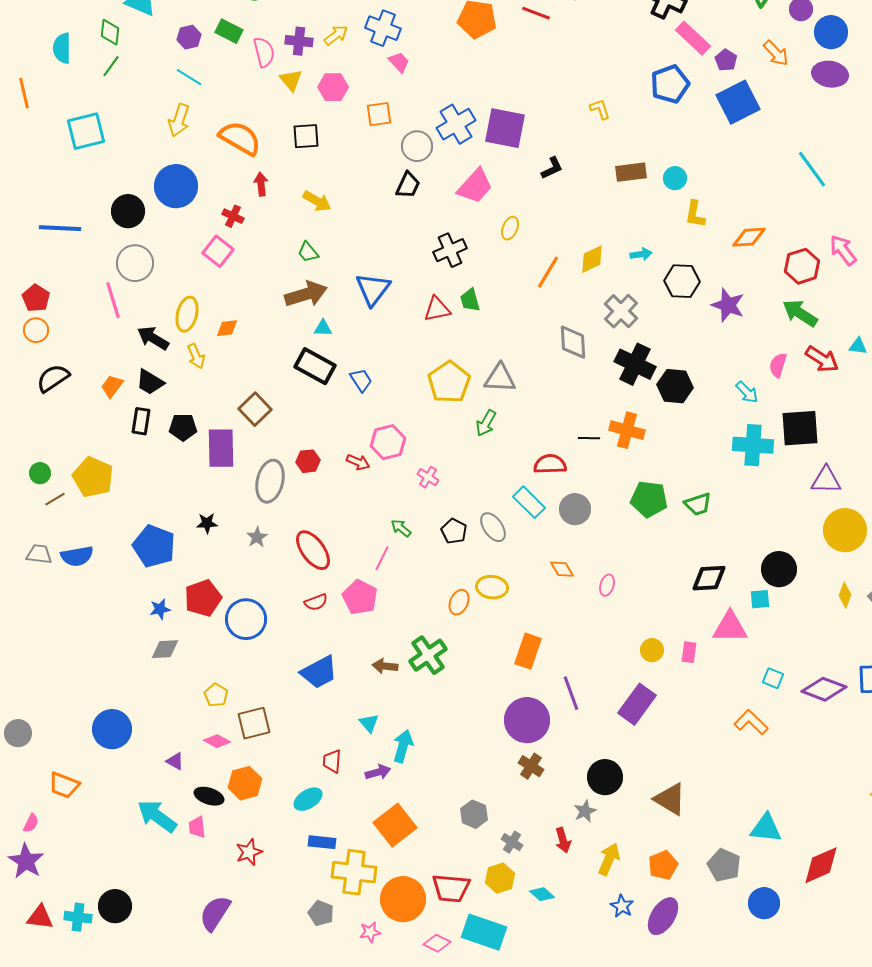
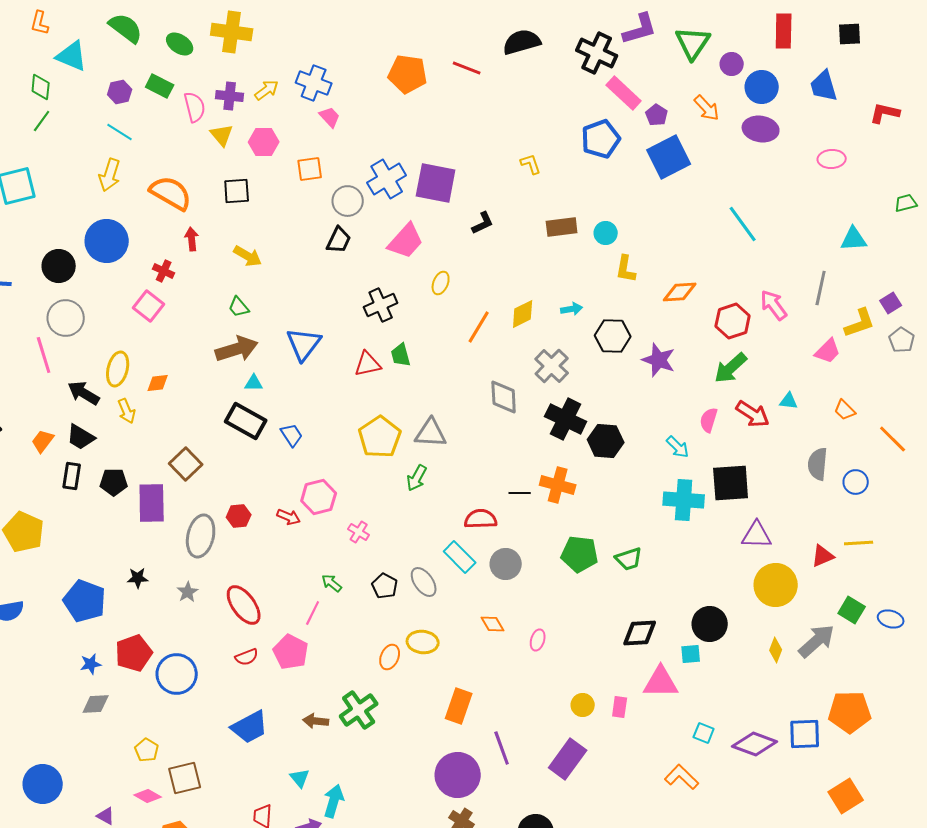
green arrow: (800, 313) -> (731, 368), turned -75

